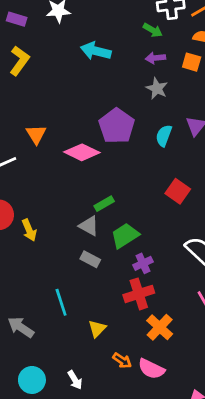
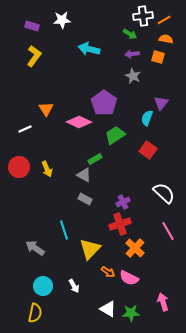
cyan semicircle: (164, 136) -> (147, 118), moved
yellow arrow: (29, 230) -> (47, 169), moved
green trapezoid: (125, 236) -> (115, 135), moved
yellow triangle: (97, 329) -> (90, 249), size x1.6

